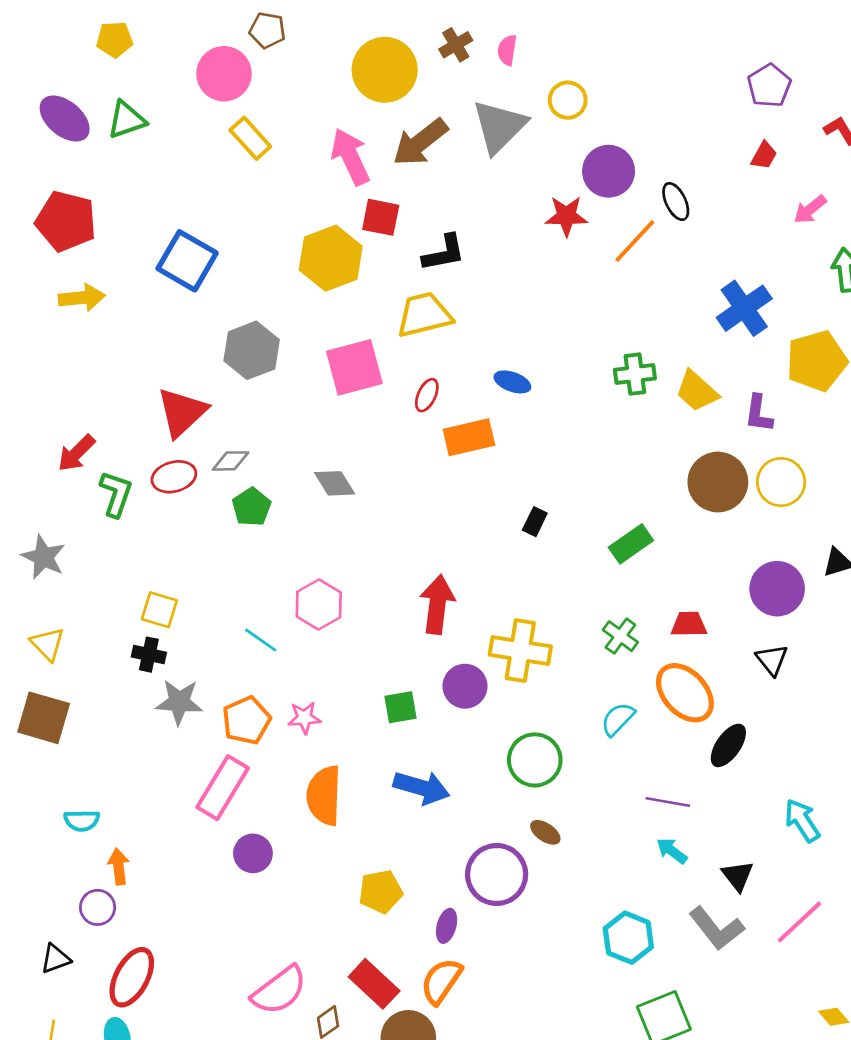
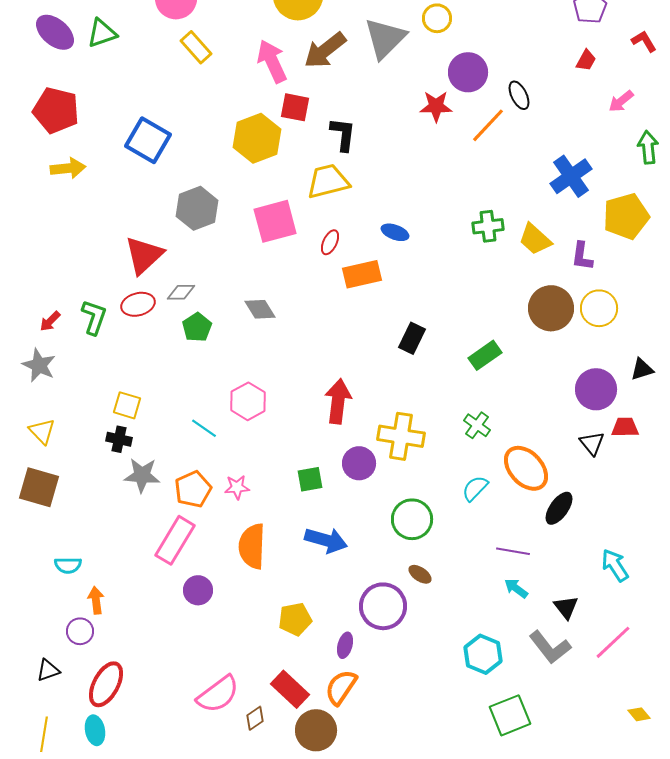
black L-shape: (444, 253) -> (343, 134), turned -72
red arrow: (76, 453) -> (50, 321), moved, size x0.7
black rectangle: (535, 522) -> (412, 338), size x1.4
red trapezoid: (689, 624) -> (625, 427), moved

